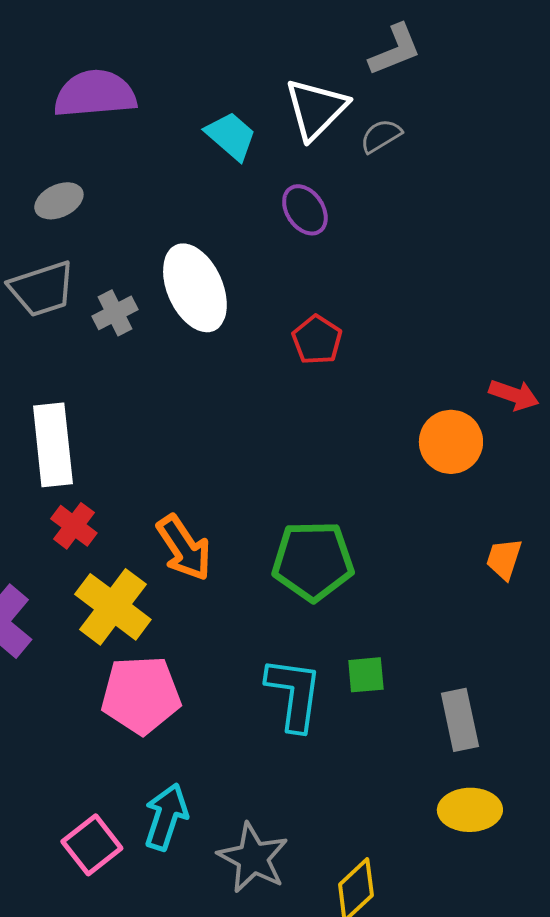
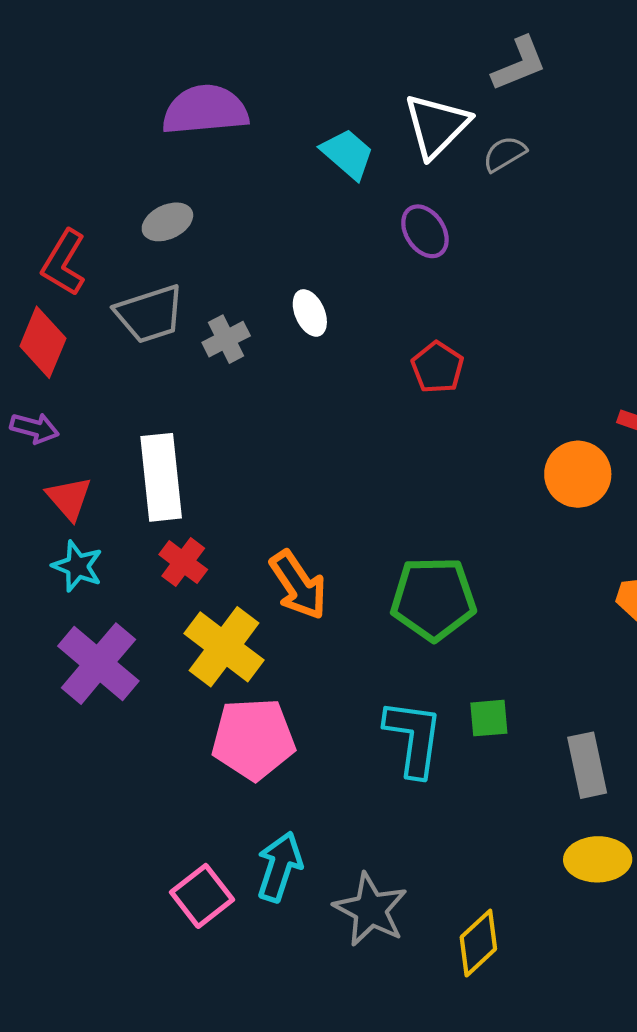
white ellipse: (195, 288) -> (310, 313), size x0.5

